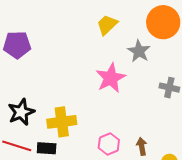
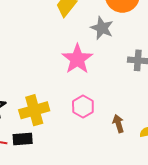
pink hexagon: (109, 144) -> (83, 107), moved

